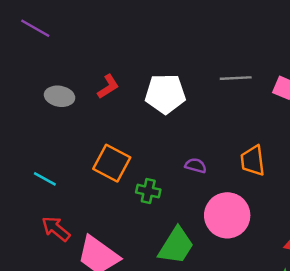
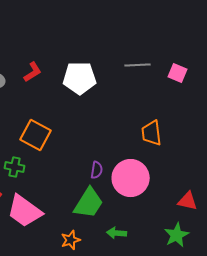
purple semicircle: (196, 166) -> (97, 170), moved, turned 84
green cross: (148, 191) -> (15, 167), moved

